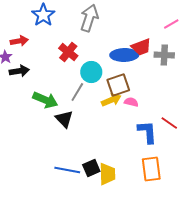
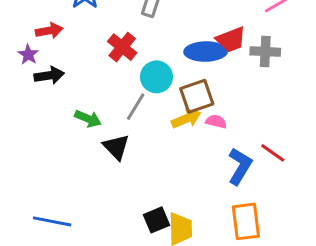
green arrow: (45, 100) -> (88, 119), size x0.7
blue L-shape: (147, 132) -> (240, 166), turned 35
blue line: (67, 170) -> (52, 221), moved

